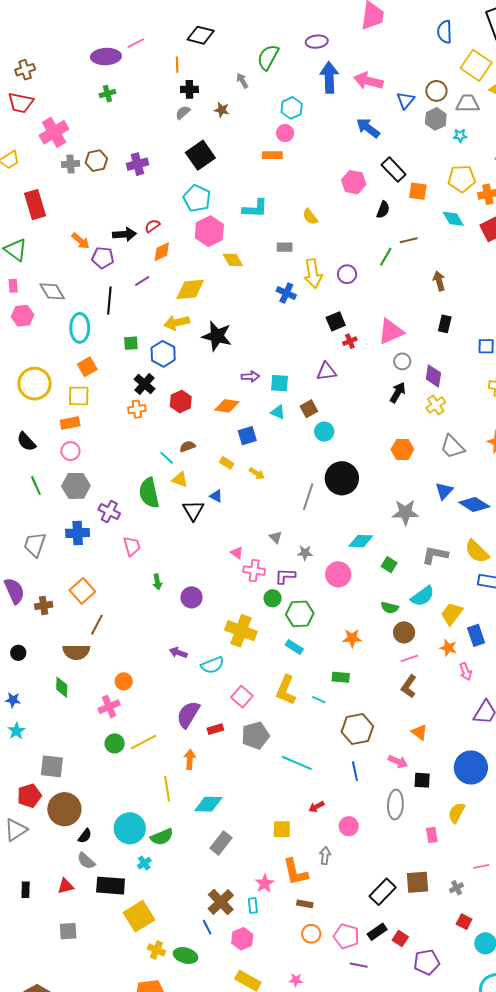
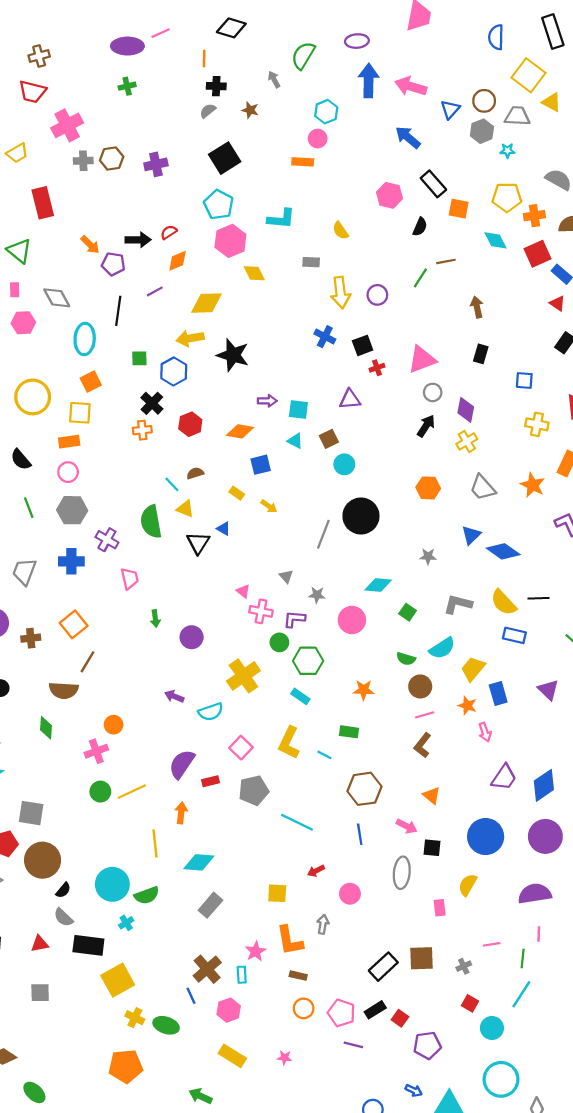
blue cross: (286, 293) -> (325, 337), moved
gray star: (405, 512) -> (428, 556), size x0.6
yellow cross: (241, 631) -> (243, 676), turned 32

